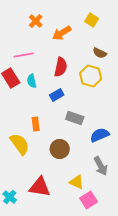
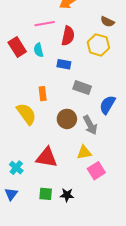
pink line: (24, 55) -> (45, 24), moved
blue rectangle: (57, 95) -> (64, 64), turned 40
blue semicircle: (100, 135) -> (107, 105), turned -36
gray arrow: (101, 166) -> (90, 125), moved
yellow triangle: (77, 182) -> (84, 152), turned -35

